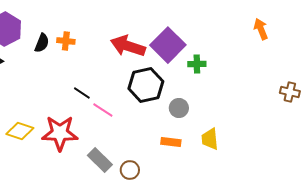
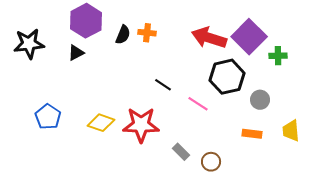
pink line: (103, 110) -> (198, 104), moved
gray rectangle: (100, 160) -> (181, 152), size x0.7

